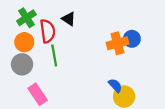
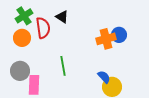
green line: (54, 55) -> (63, 66), moved
gray circle: (22, 64) -> (20, 71), moved
pink rectangle: (38, 94) -> (34, 85), turned 36

